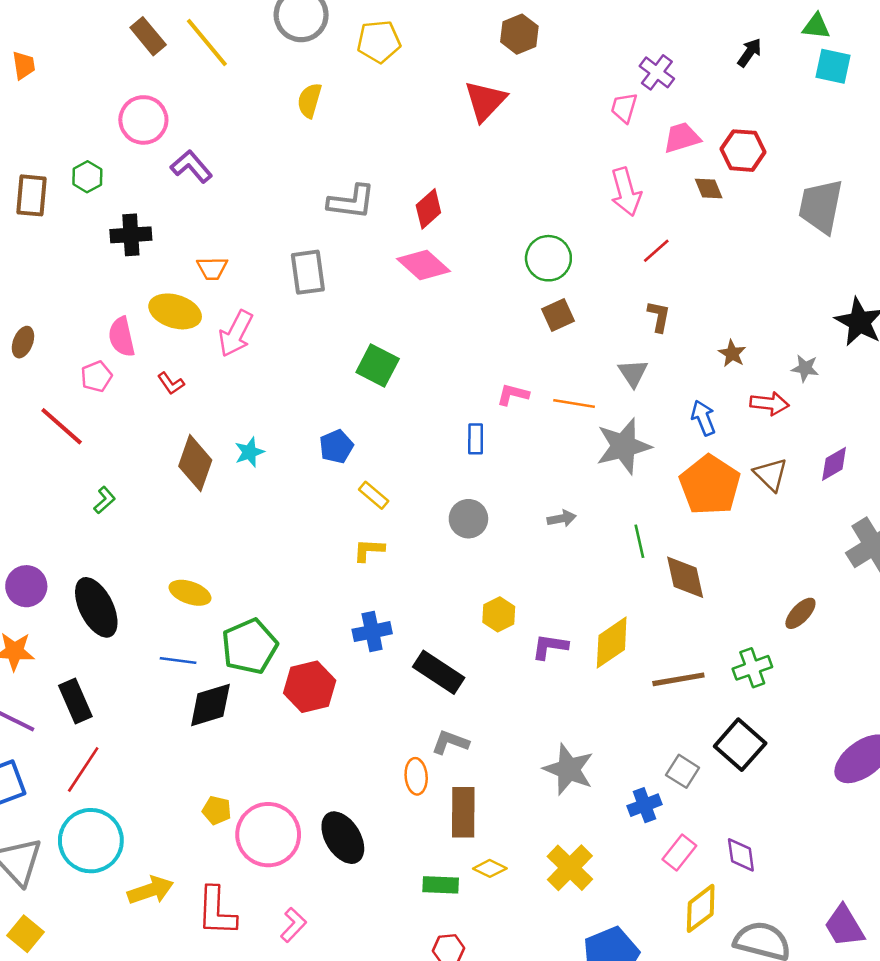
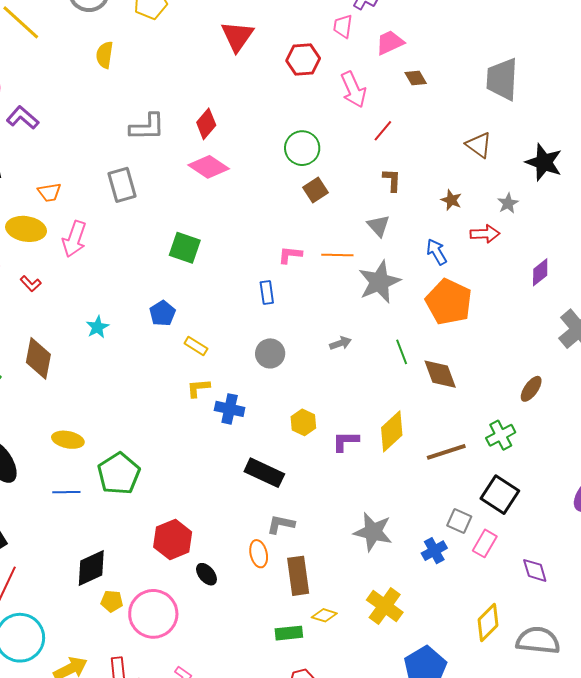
red hexagon: (743, 151) -> (303, 60), moved
gray star: (805, 368) -> (508, 203), turned -30
brown diamond: (195, 463) -> (38, 358), moved
brown triangle: (771, 474) -> (479, 145), moved
blue cross: (372, 632) -> (230, 409), moved, turned 32
red hexagon: (310, 687) -> (173, 539), moved
black diamond: (210, 705) -> (91, 568), moved
black ellipse: (343, 838) -> (206, 574), moved, size x0.6
pink rectangle: (679, 852) -> (485, 543), moved
purple diamond: (741, 855) -> (535, 570), moved

